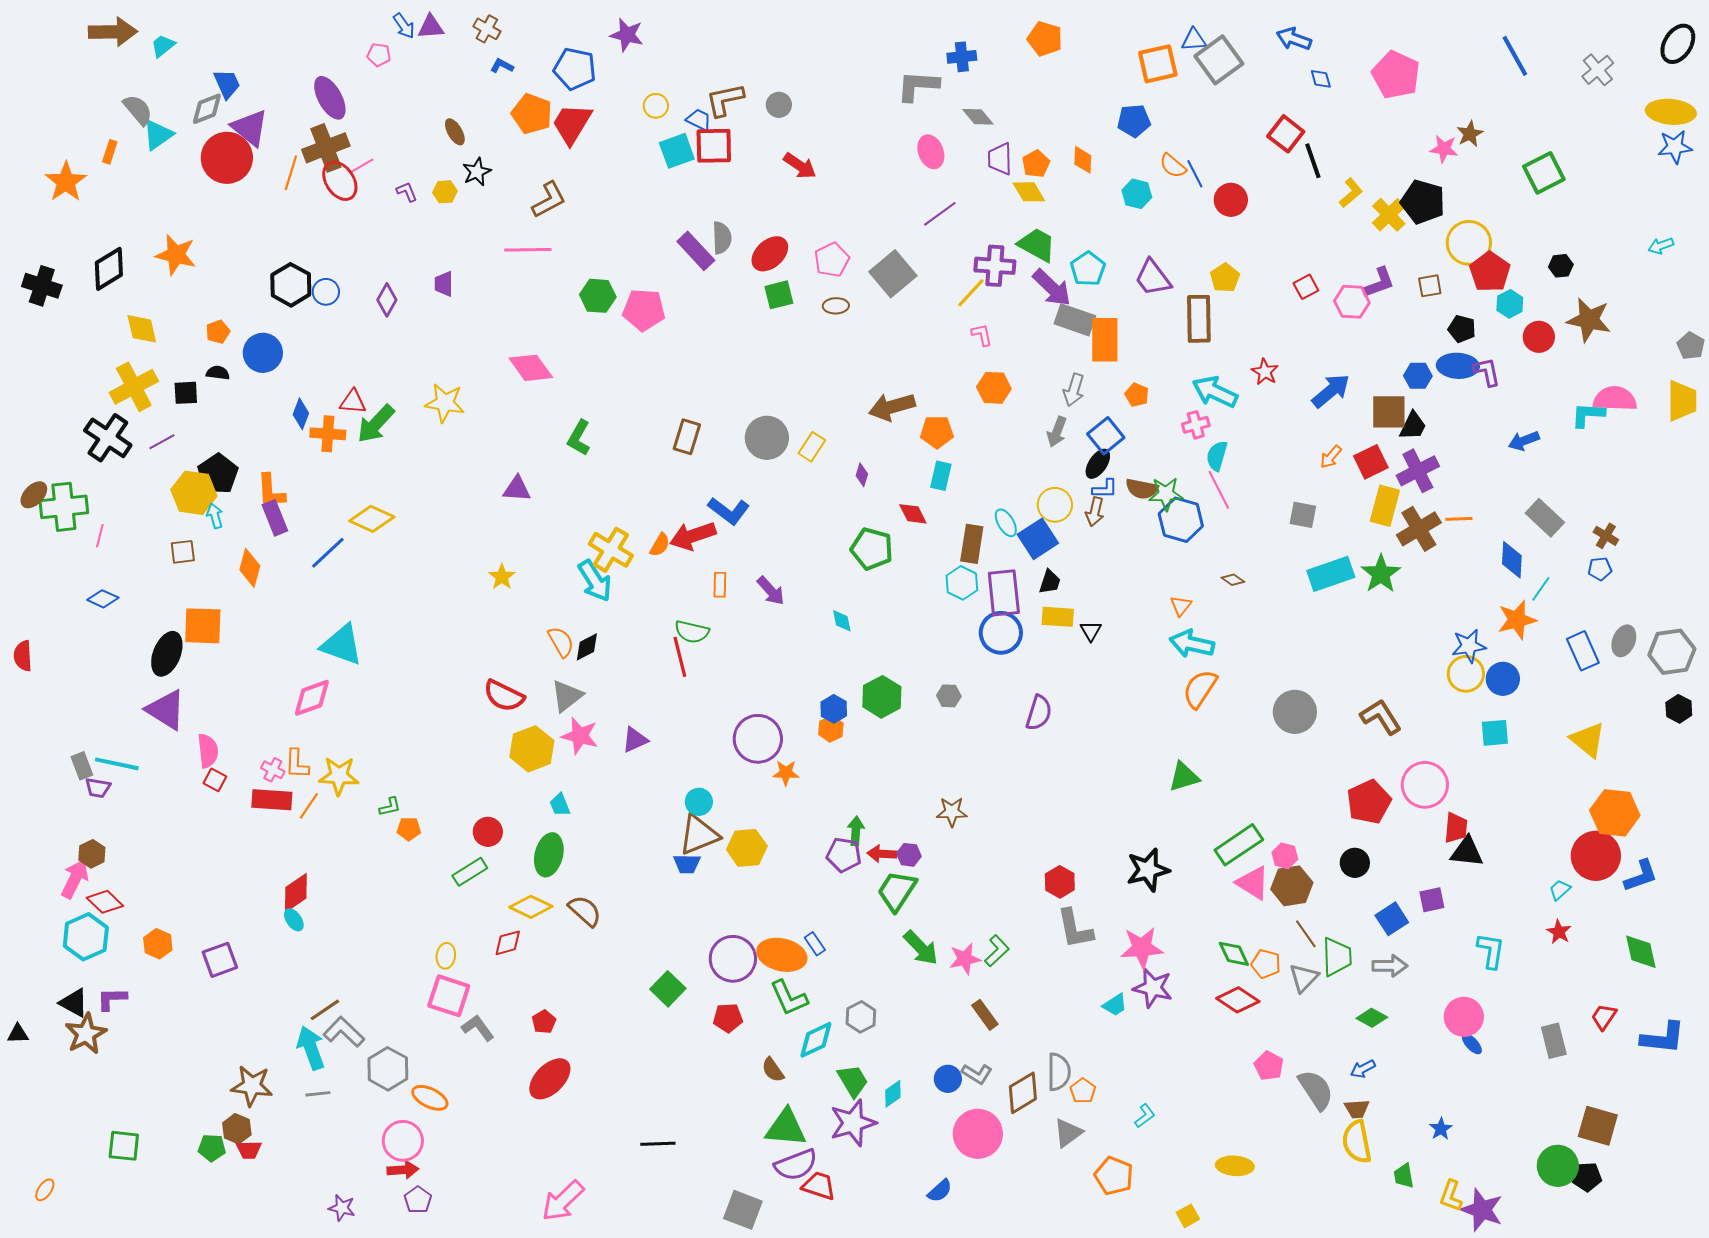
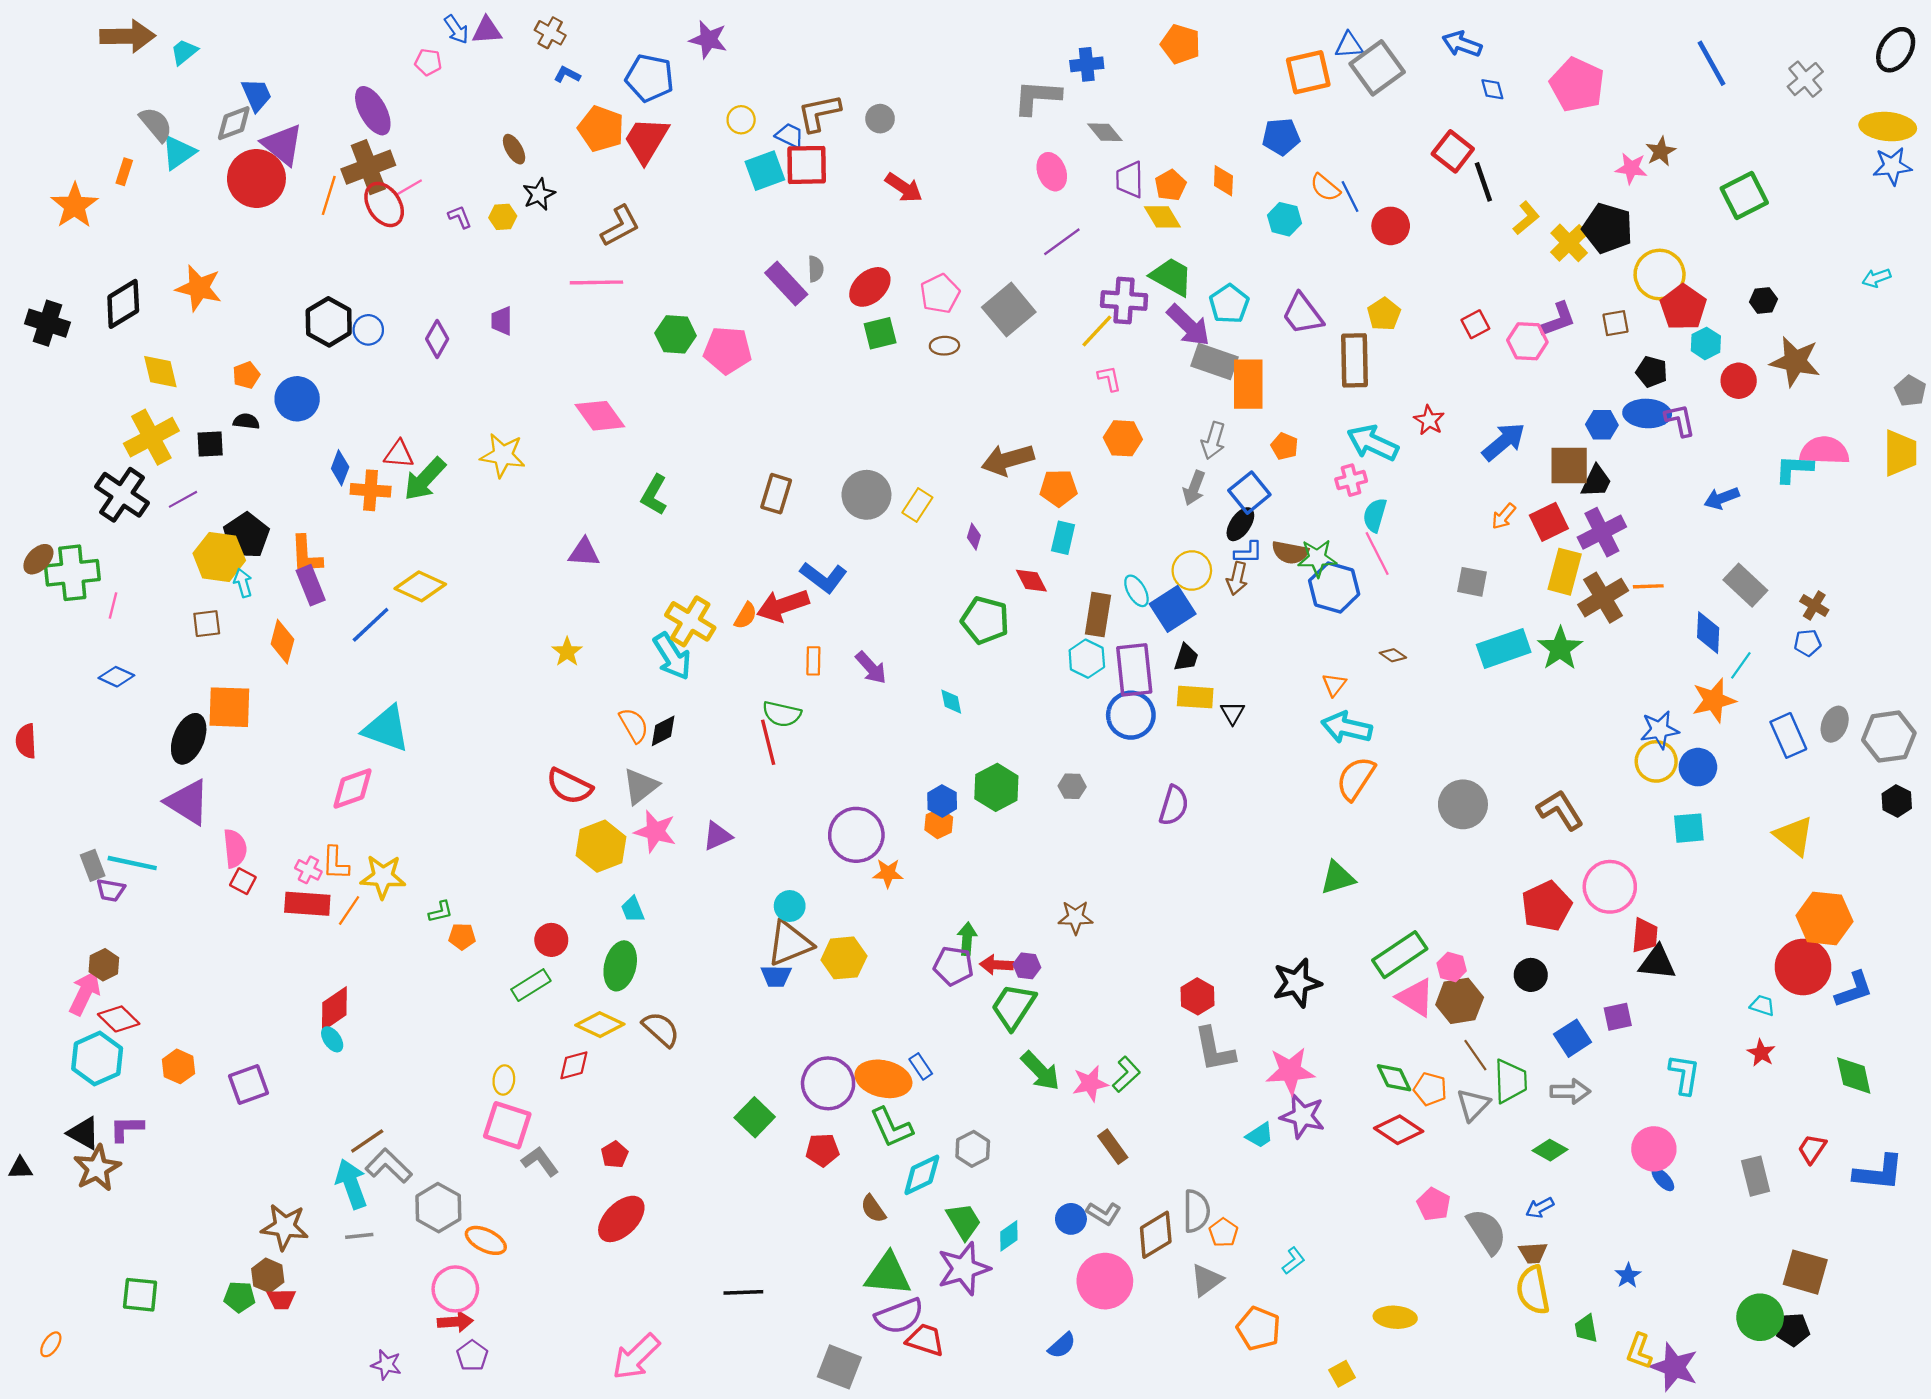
gray semicircle: (722, 238) -> (816, 269), size x0.7
cyan trapezoid: (1560, 890) -> (1762, 1005), turned 60

